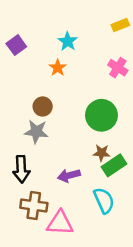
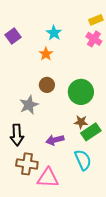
pink cross: (118, 68) -> (94, 39), moved
brown circle: (43, 106) -> (47, 85), moved
gray star: (36, 132) -> (29, 105), turned -30

